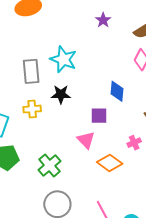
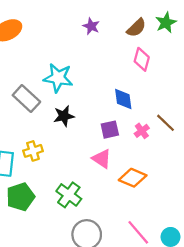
gray rectangle: (31, 71) -> (26, 99), turned -30
yellow cross: (32, 109) -> (33, 151), moved
pink cross: (134, 143) -> (142, 131), moved

